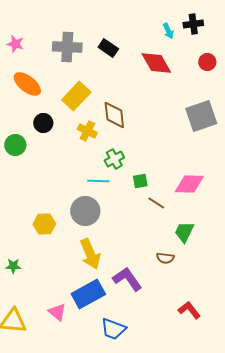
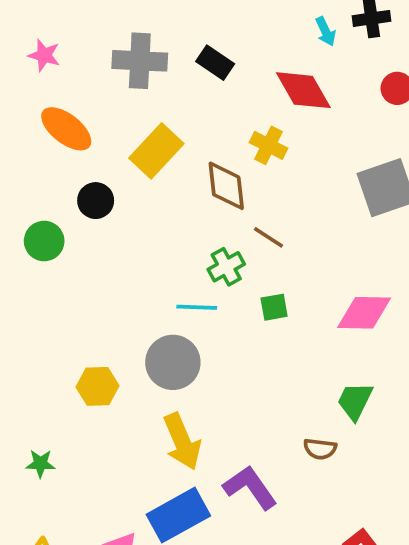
yellow cross: (87, 131) -> (269, 145), moved
brown line: (156, 203) -> (269, 237), moved

